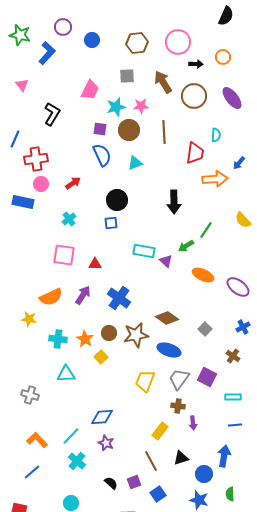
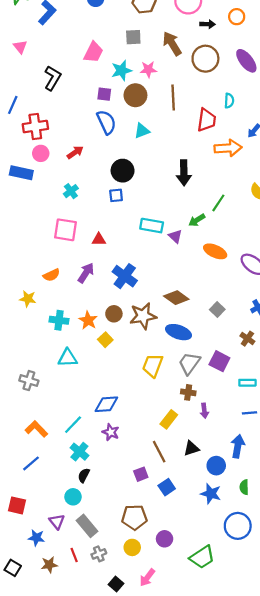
orange semicircle: (51, 297) -> (51, 275), size x0.7
black semicircle: (111, 483) -> (84, 475), moved, turned -104

